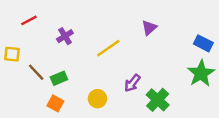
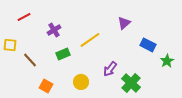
blue rectangle: (203, 43) -> (148, 45), moved
green star: (201, 73) -> (167, 61), size x0.6
green rectangle: (59, 78) -> (63, 54), moved

